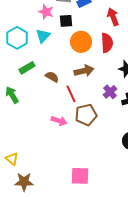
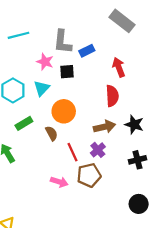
orange circle: (81, 42) -> (64, 111), moved
brown arrow: (84, 71) -> (104, 127), moved
brown semicircle: (52, 77) -> (52, 133), turned 32
purple cross: (110, 92) -> (98, 150), moved

